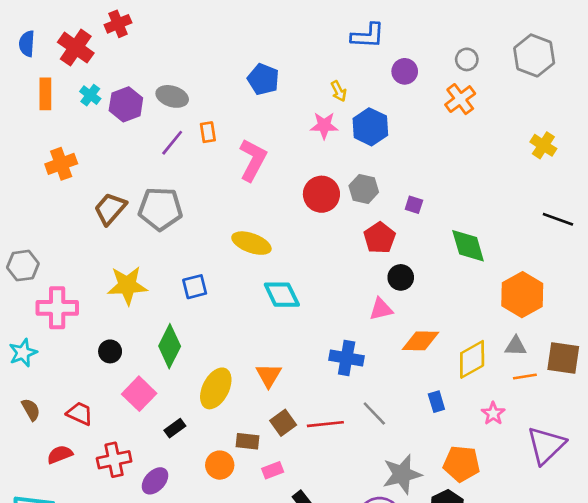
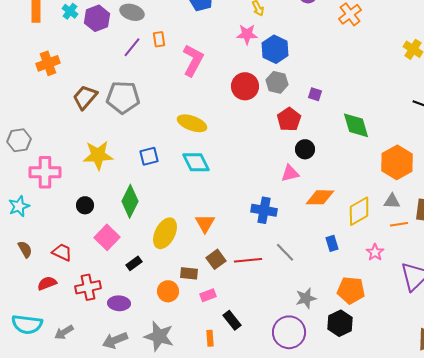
blue hexagon: (370, 127) -> (275, 49), moved
cyan diamond: (282, 295) -> (196, 162), moved
gray star: (402, 474) -> (306, 298), size x0.7
purple ellipse: (155, 481) -> (119, 303), turned 50

